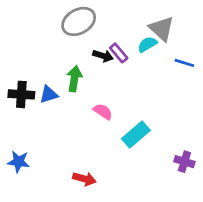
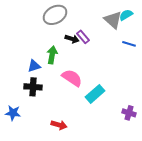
cyan semicircle: (147, 44) -> (126, 15), moved
black cross: (21, 94) -> (33, 87), moved
pink semicircle: (103, 112) -> (72, 78), size x1.5

